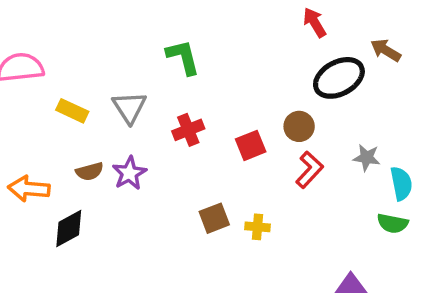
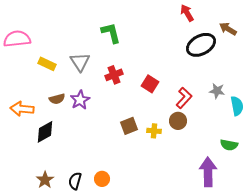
brown circle: (299, 126) -> (178, 121), moved
red square: (251, 145) -> (150, 84), turned -36
green semicircle: (393, 223) -> (229, 145), moved

